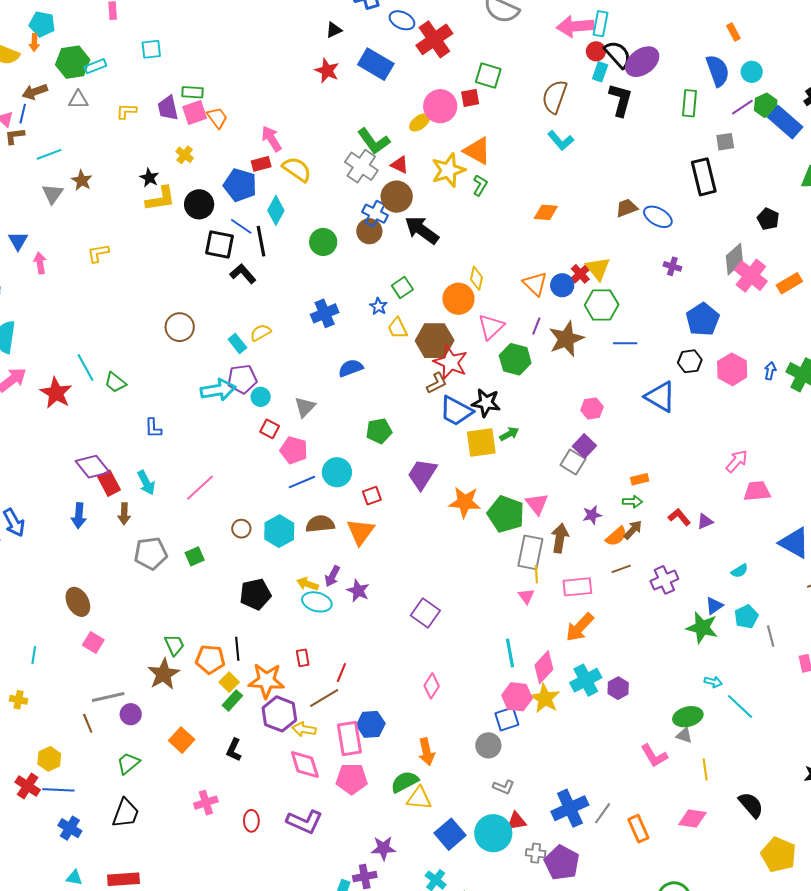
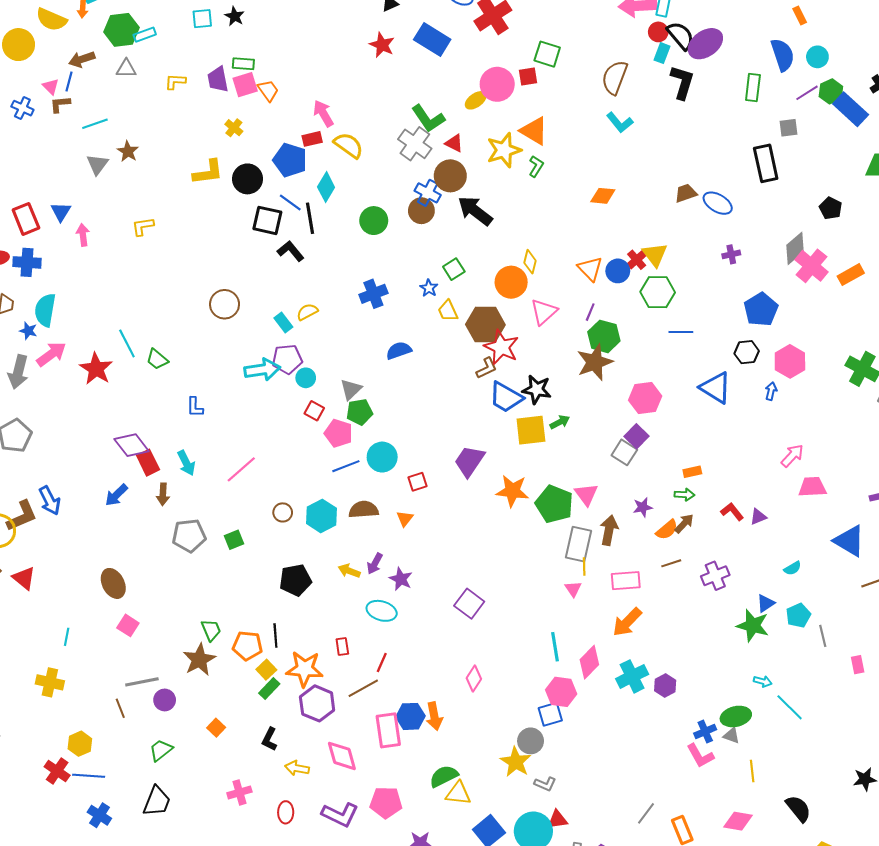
black star: (149, 178) -> (235, 16), moved
purple cross: (672, 266) -> (731, 254), turned -30
brown star: (566, 339) -> (595, 362), moved
green hexagon: (515, 359) -> (604, 336), moved
blue arrow: (770, 371) -> (771, 391), moved
pink hexagon: (592, 409) -> (645, 398), size x1.4
green pentagon: (379, 431) -> (360, 412), moved
blue arrow: (79, 516) -> (116, 495), turned 40
orange triangle: (361, 532) -> (405, 519), size x0.6
cyan ellipse: (317, 602) -> (382, 611), moved
yellow star: (545, 698) -> (516, 762), moved
yellow cross: (19, 700) -> (50, 682), size x1.5
yellow arrow: (304, 729) -> (297, 768), moved
orange square: (182, 740) -> (216, 728), size x0.7
orange arrow: (427, 752) -> (434, 716), moved
pink pentagon: (352, 779) -> (386, 802), moved
blue cross: (570, 808) -> (705, 731), moved, size x0.6

